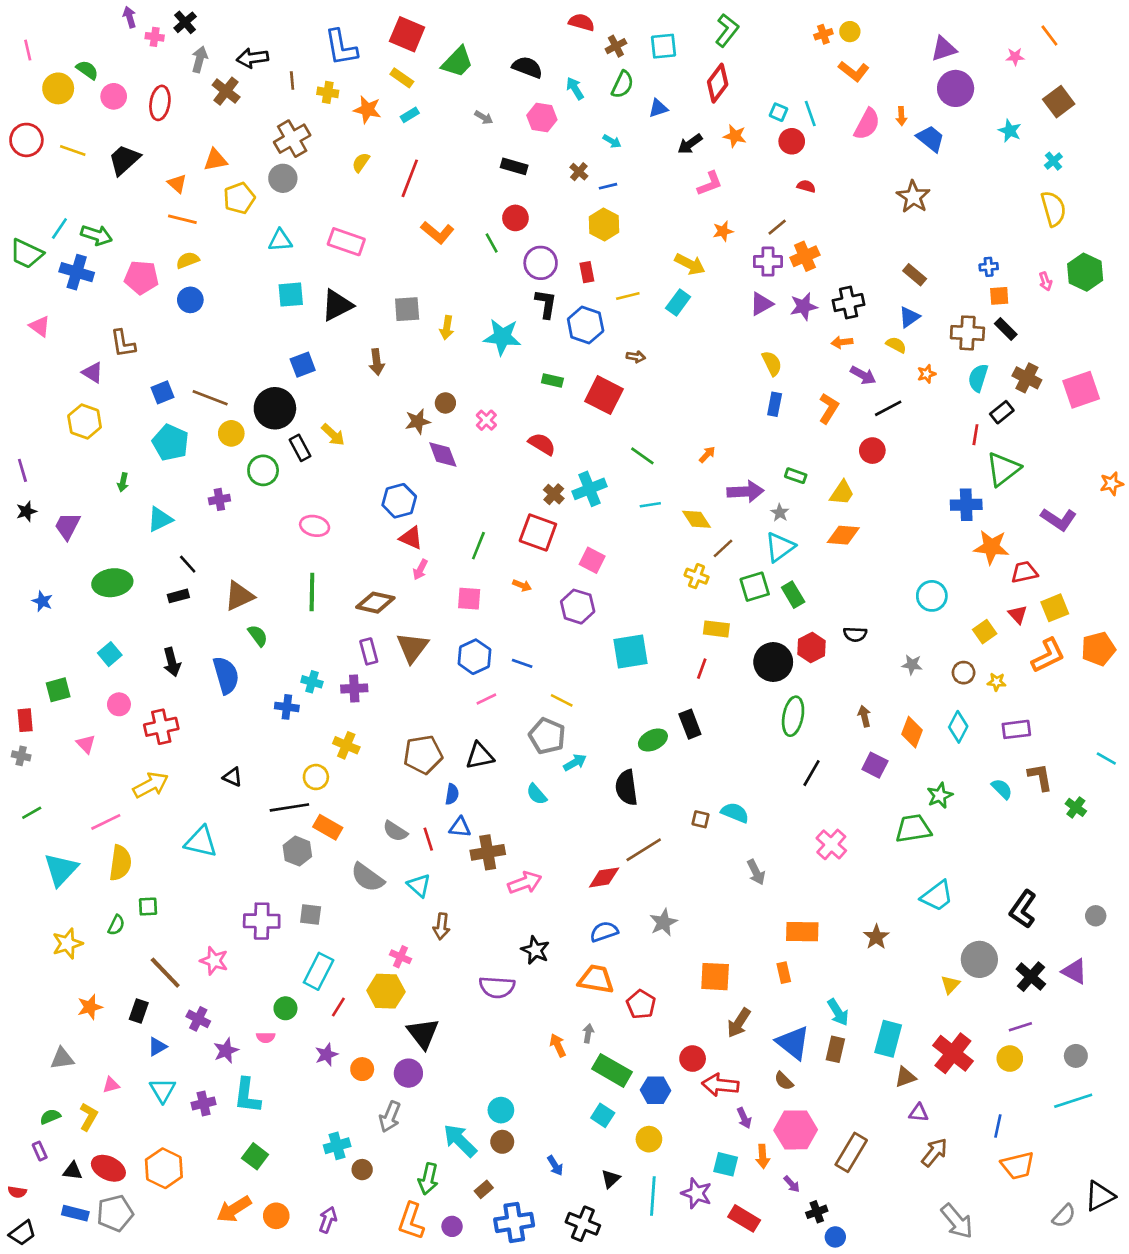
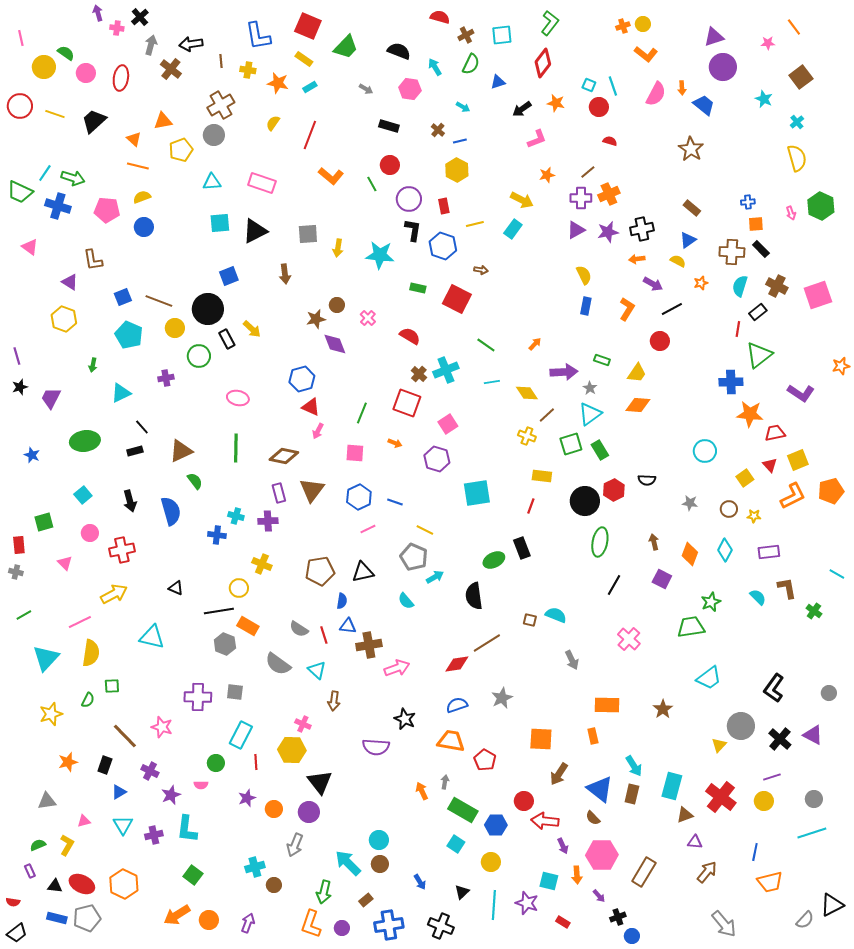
pink square: (592, 560) -> (448, 424), turned 30
red line: (338, 1007) -> (256, 762), turned -35
red rectangle: (744, 1218) -> (563, 922), size x0.6

